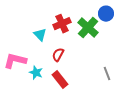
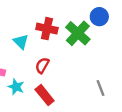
red cross: (62, 24) -> (47, 29), turned 36

